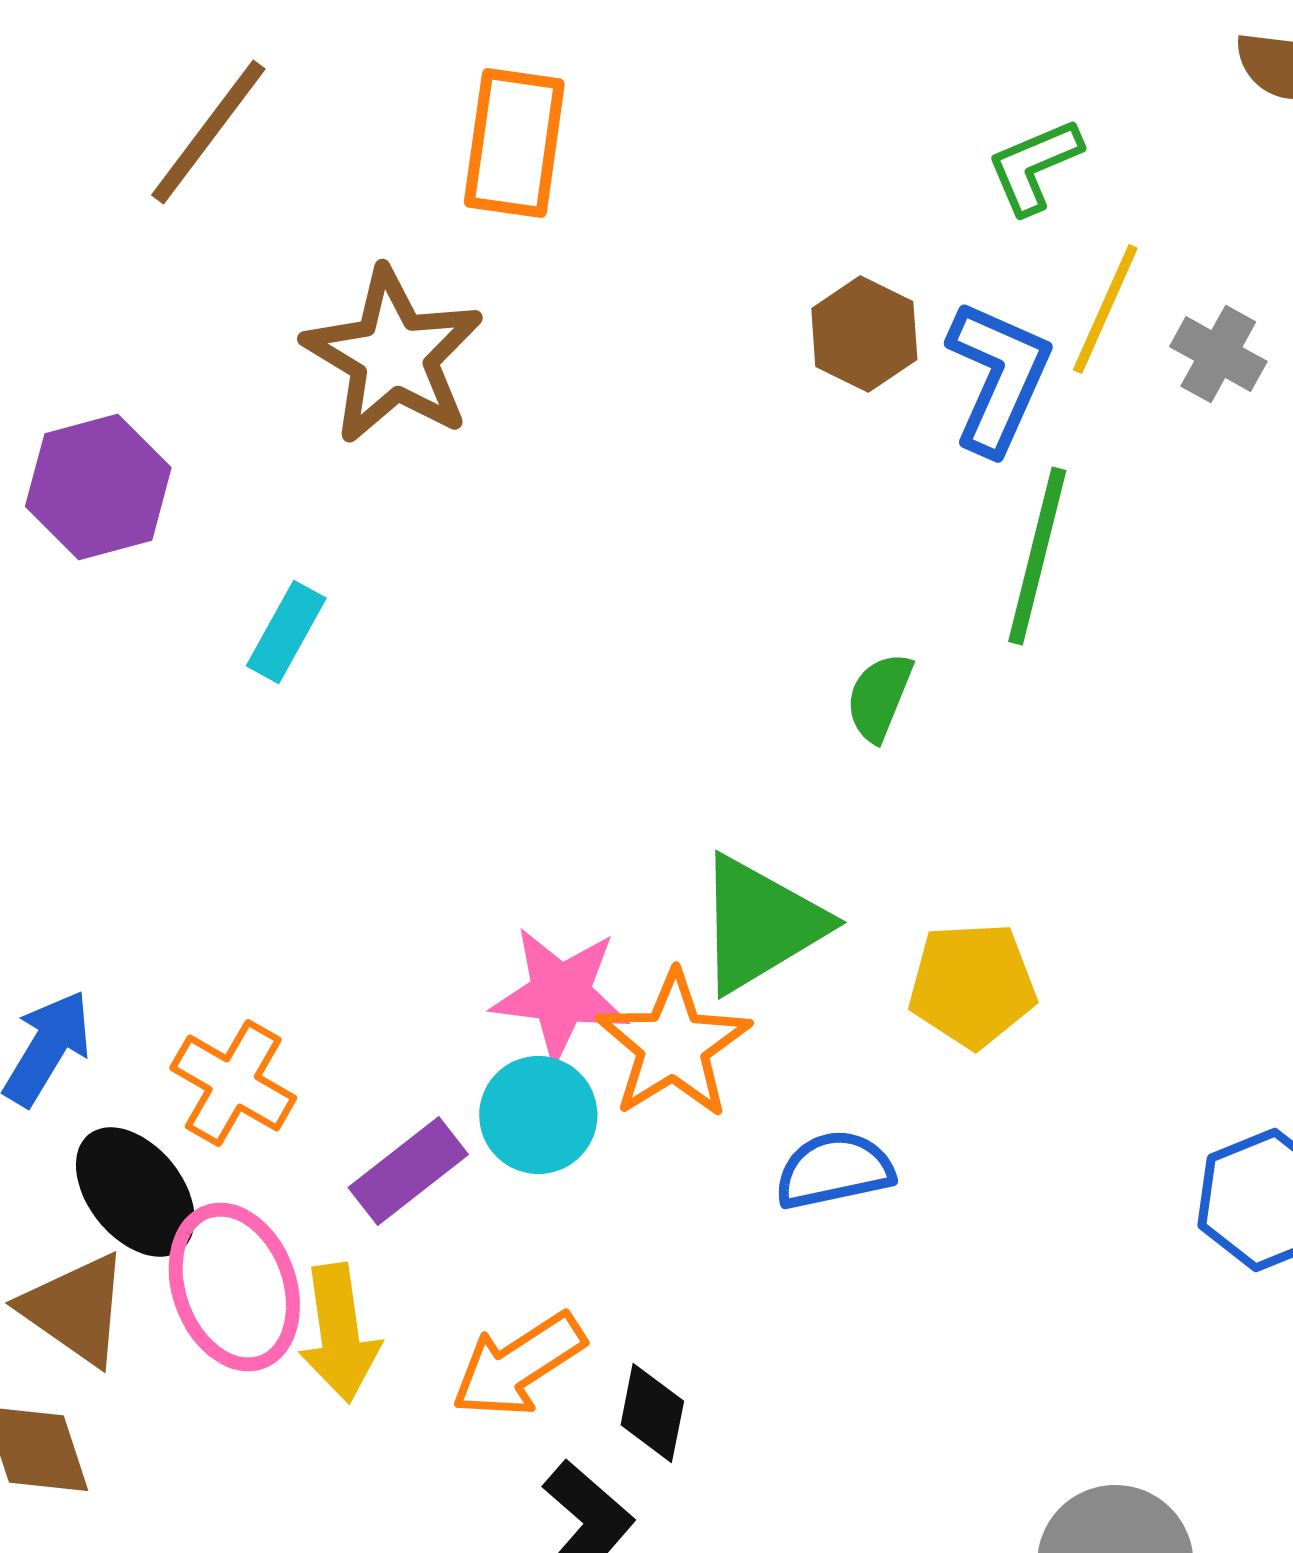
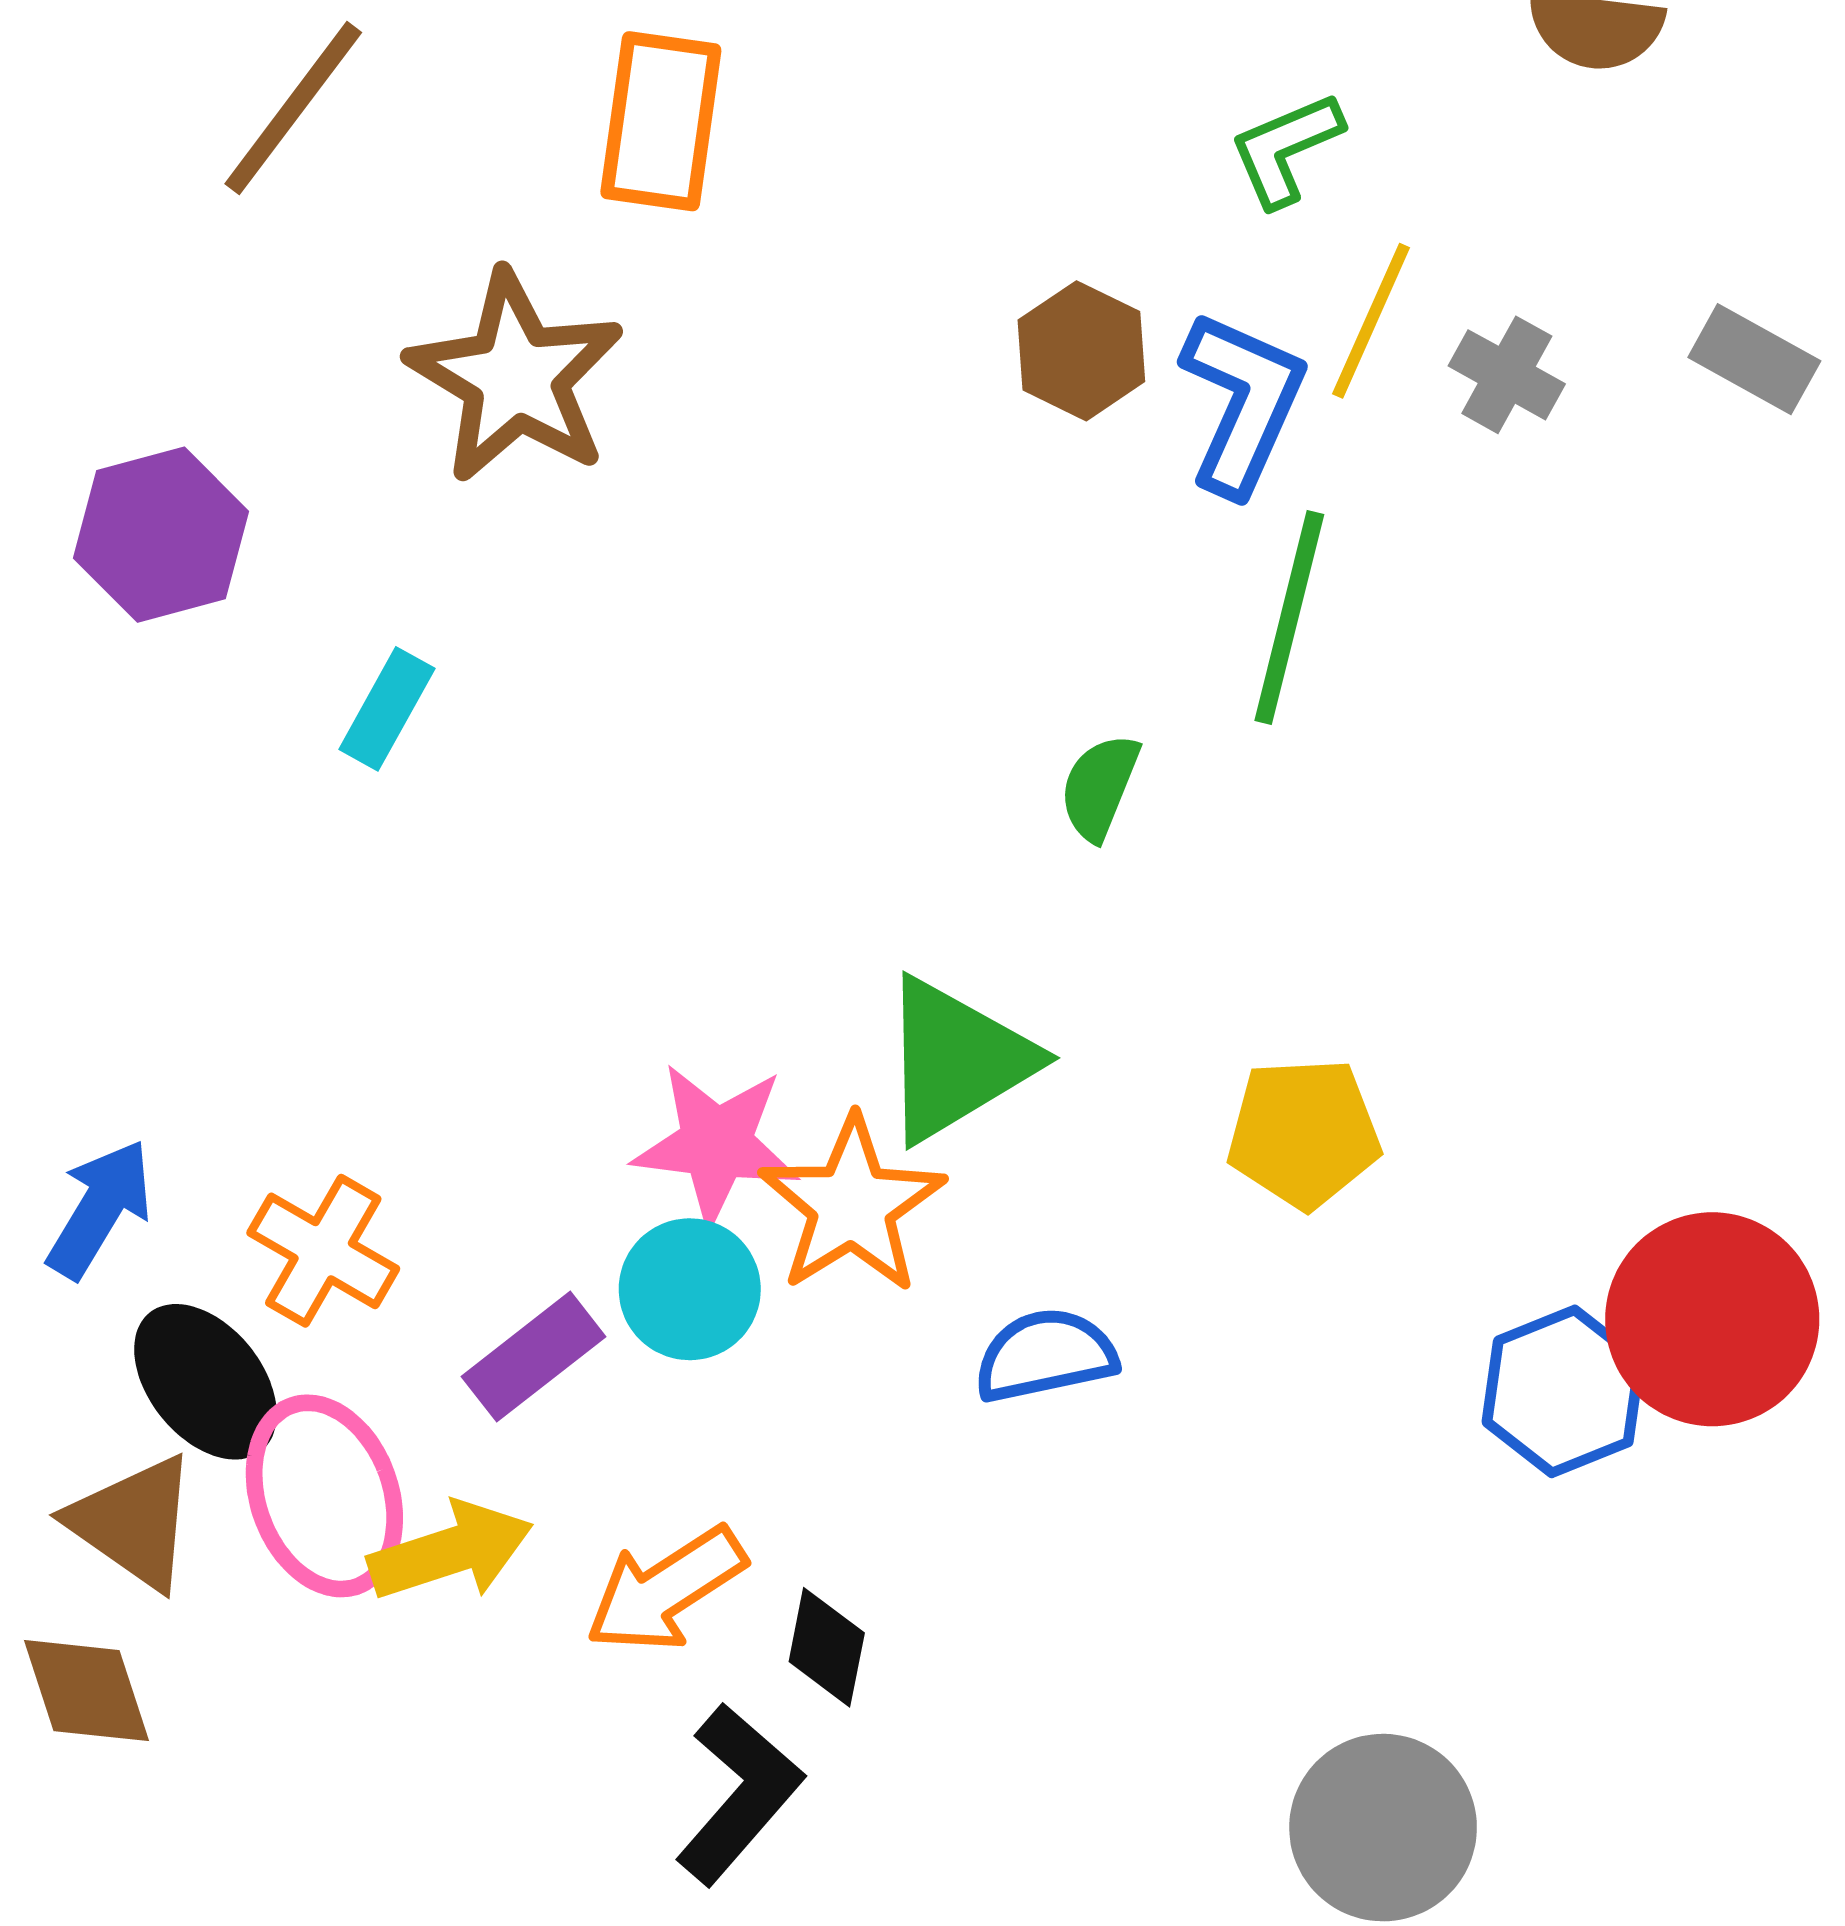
yellow pentagon: (972, 985) -> (1304, 1133), moved
yellow arrow: (339, 1333) -> (451, 1551), turned -100

